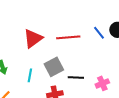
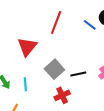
red line: (68, 37) -> (56, 23), moved, turned -50
cyan line: (30, 75) -> (25, 84), moved

